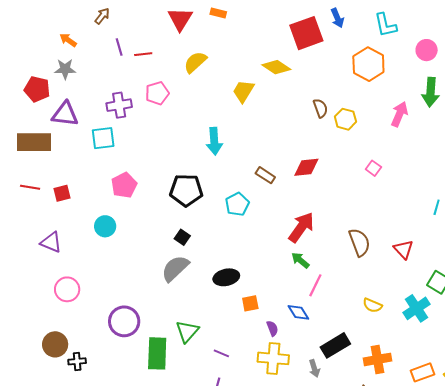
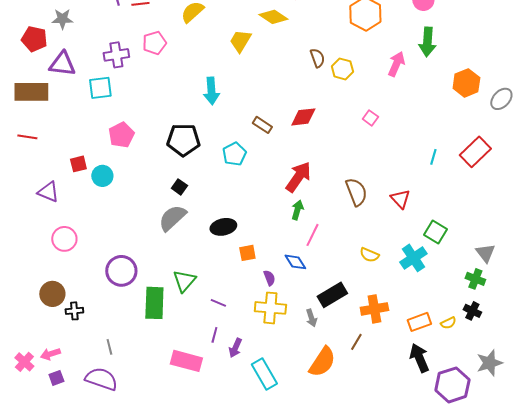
red square: (62, 193) -> (78, 164), moved
green arrow: (300, 260) -> (297, 210), turned 66

